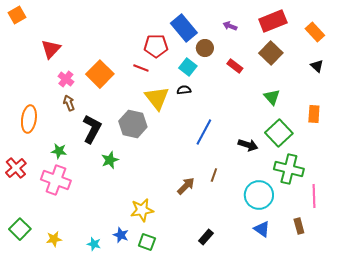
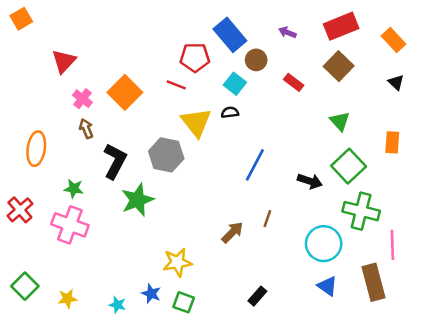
green star: (110, 160) -> (137, 200), size x1.5
brown rectangle: (299, 226) -> (374, 282), size x1.8

